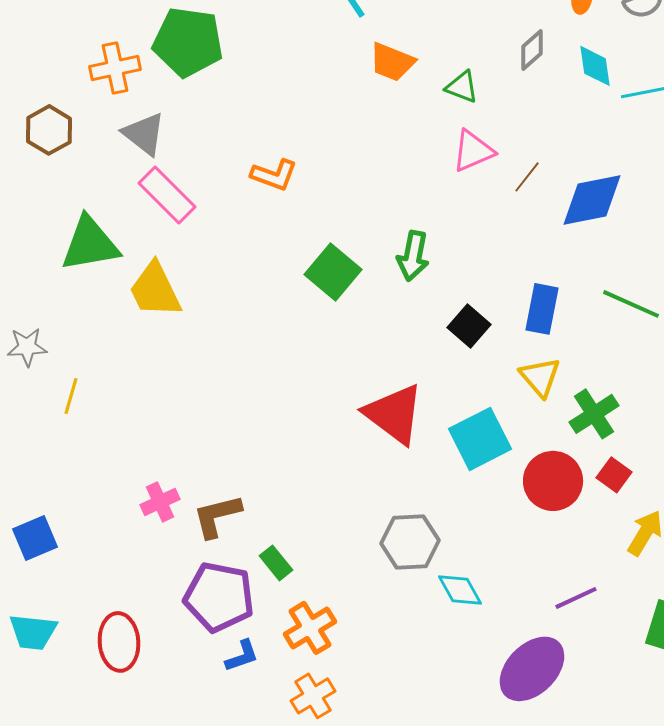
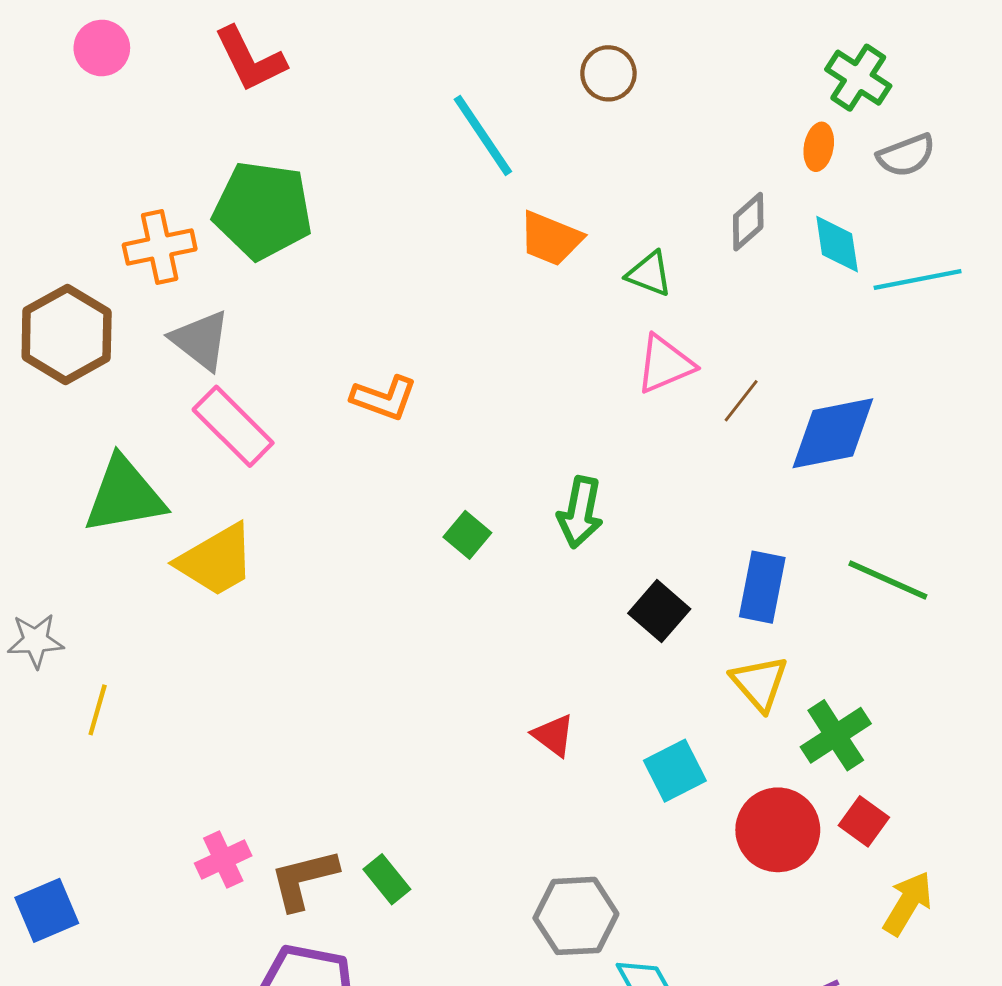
brown hexagon: (49, 130) -> (67, 334), size x1.4
green square: (333, 272) -> (467, 535), size x0.6
yellow trapezoid: (155, 290) -> (216, 560), turned -94
red triangle: (394, 414) -> (553, 735), size x0.5
cyan square: (480, 439) -> (675, 771), size x0.7
green rectangle: (276, 563) -> (387, 879), moved

